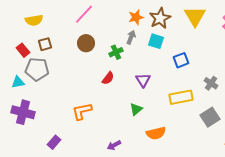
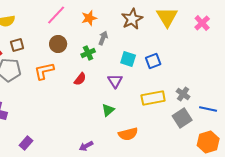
orange star: (136, 17) -> (89, 18), moved
cyan square: (156, 41) -> (128, 59), moved
gray cross: (211, 83) -> (183, 94), moved
orange L-shape: (82, 111) -> (44, 71), moved

